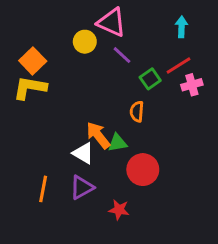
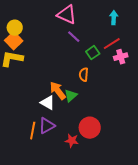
yellow circle: (85, 42) -> (15, 28), moved
green triangle: (118, 143) -> (71, 96), turned -32
red circle: (143, 170) -> (90, 128), moved
orange line: (43, 189) -> (33, 131), moved

